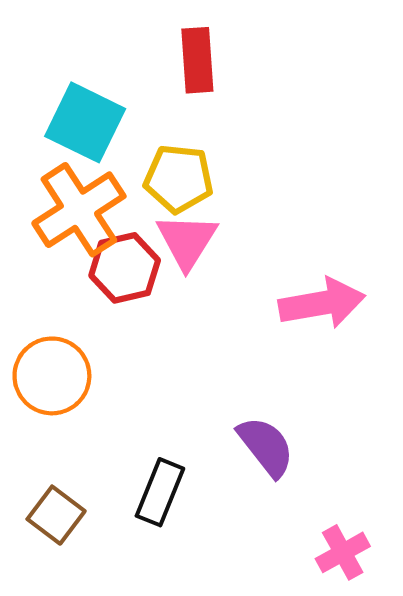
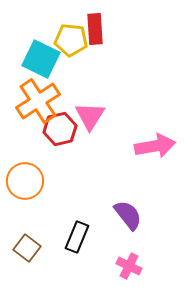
yellow pentagon: (179, 179) -> (71, 40), moved
pink cross: (343, 552) -> (129, 266), moved, turned -35

